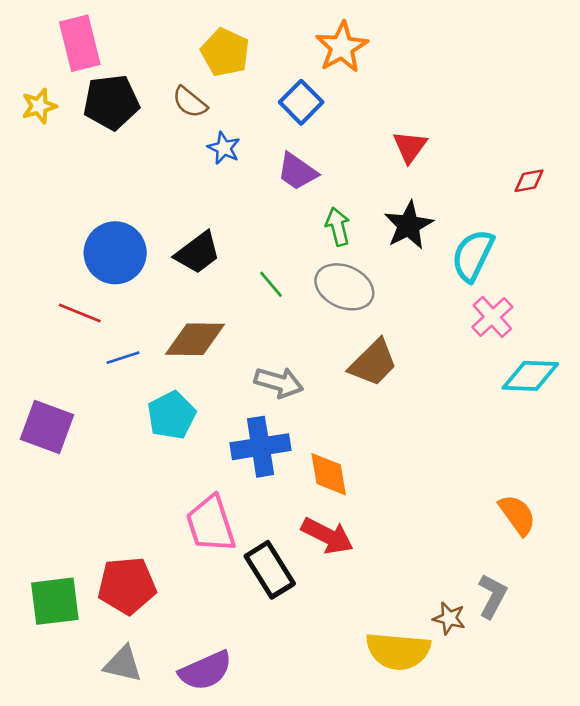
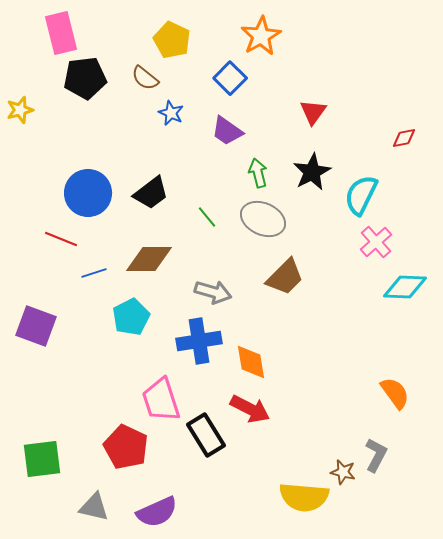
yellow star: (39, 106) -> (20, 110), moved
red pentagon: (127, 586) -> (126, 447), moved, turned 30

